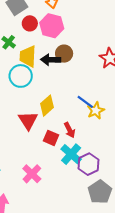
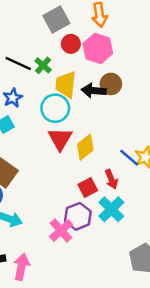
blue line: (85, 102) -> (129, 158), moved
red triangle: (28, 120) -> (60, 139), moved
red square: (51, 138) -> (88, 187), turned 35
purple hexagon: (89, 164) -> (78, 216), moved

